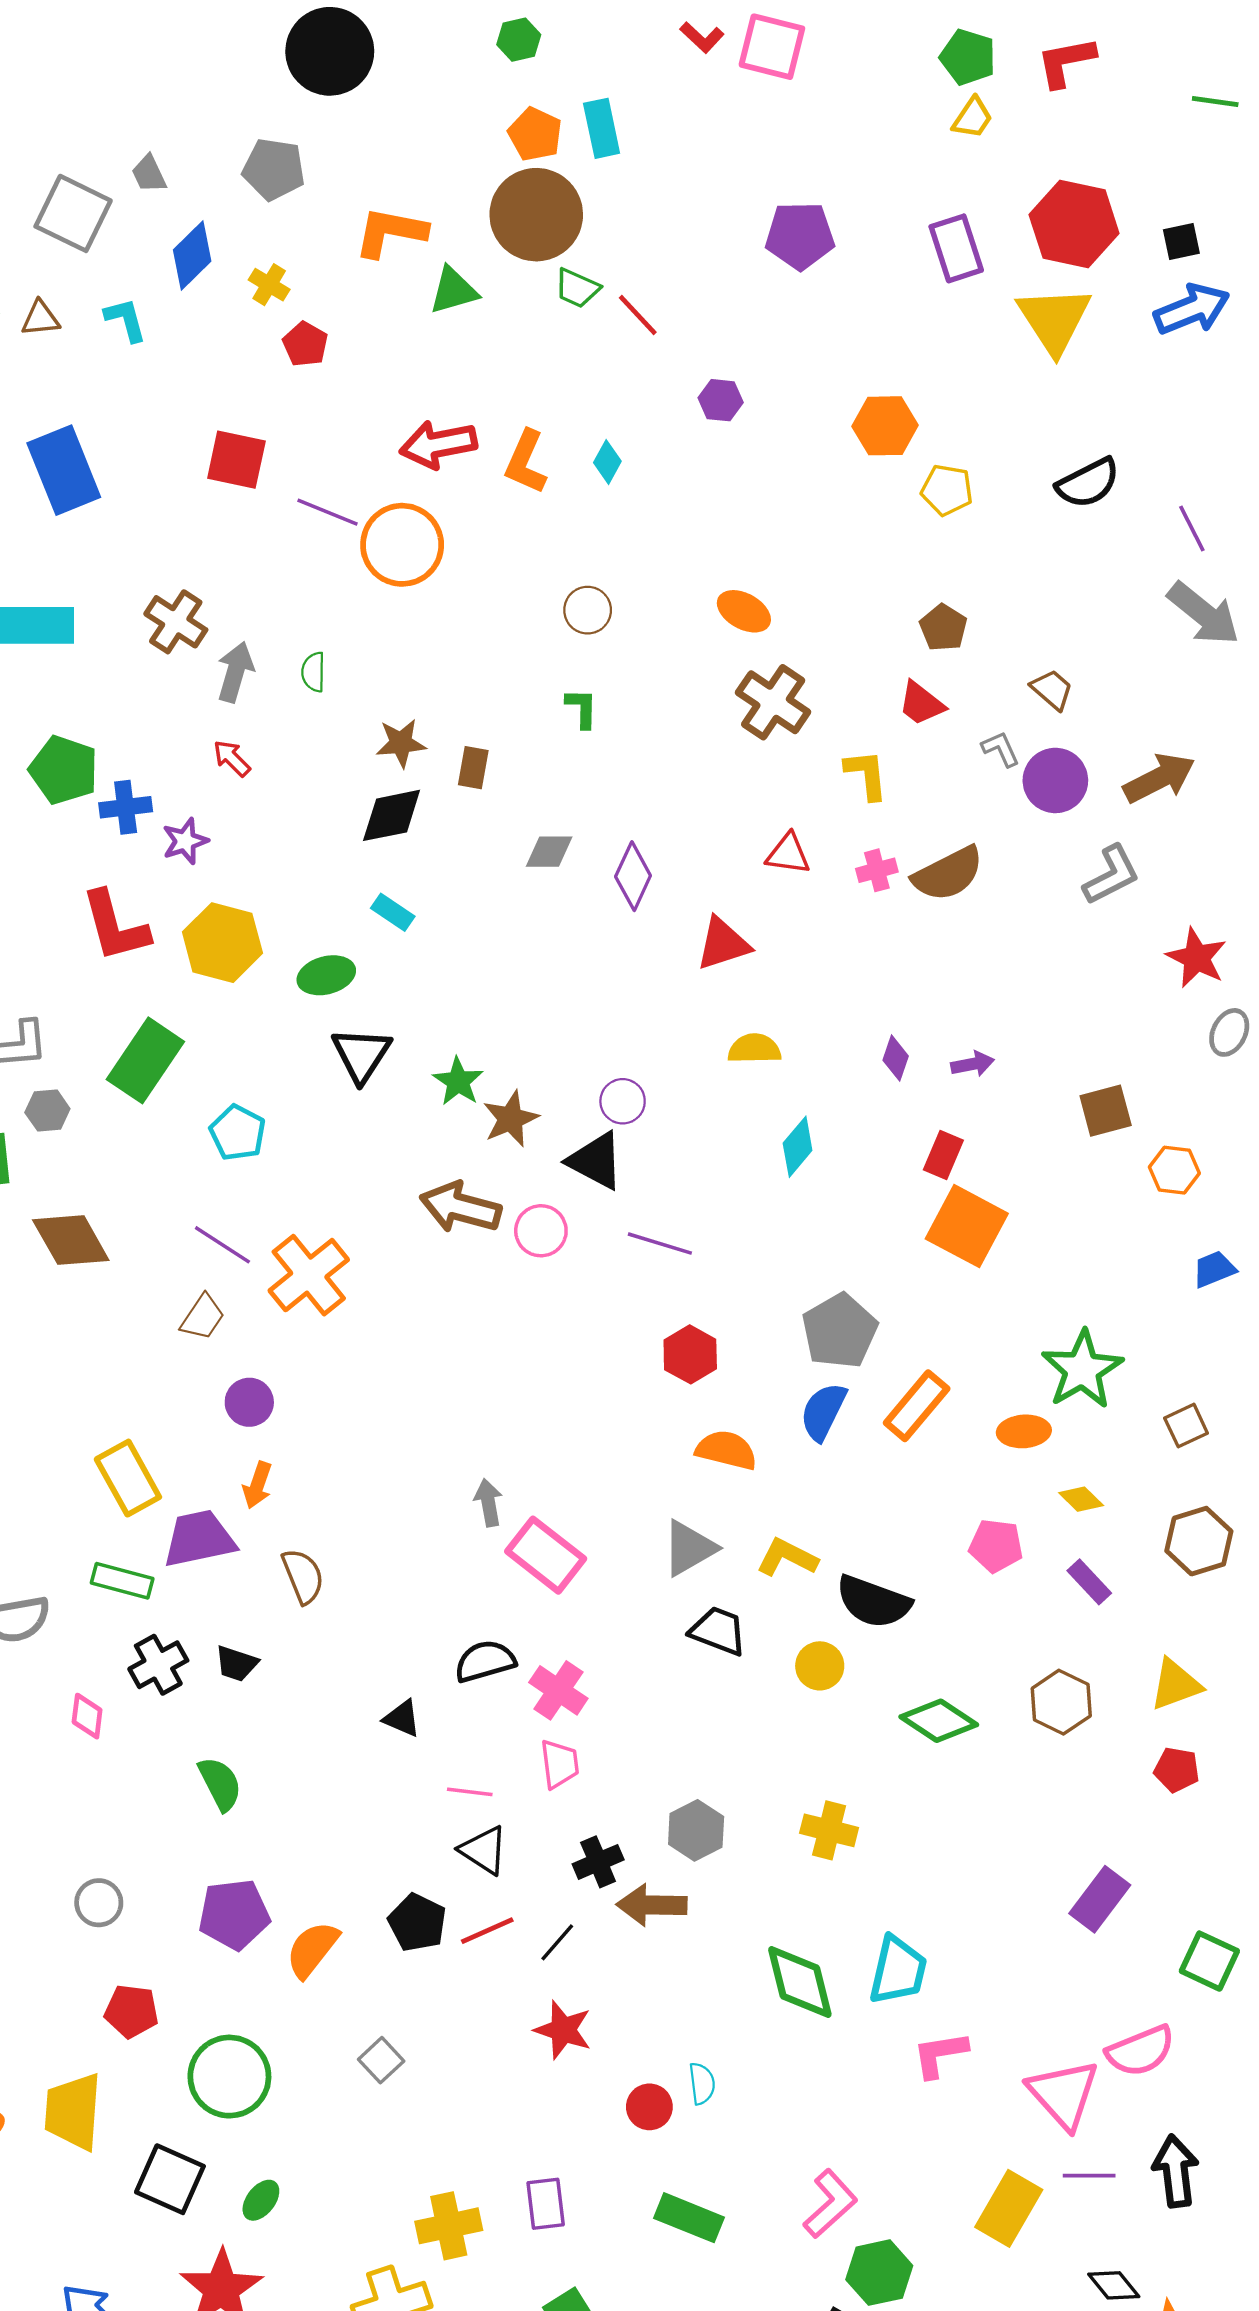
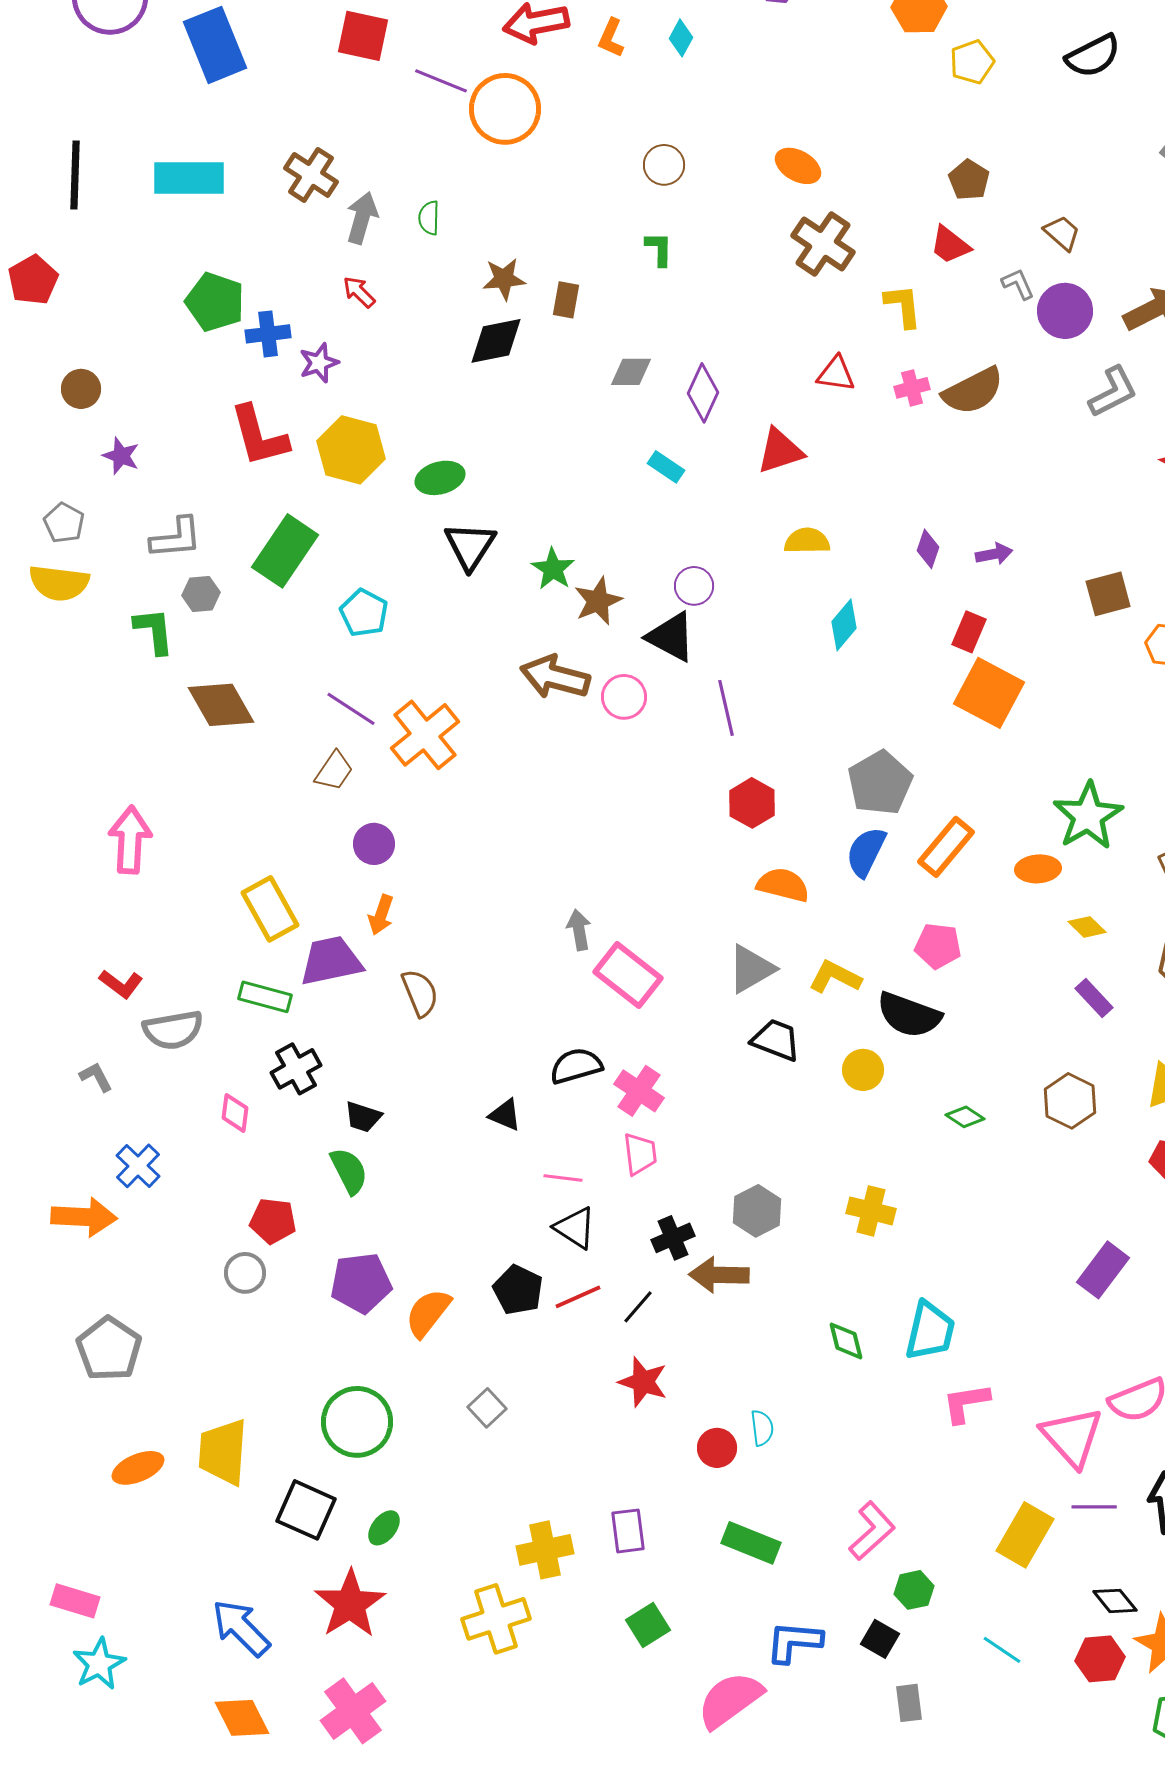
orange L-shape: (526, 462) -> (611, 38), size x0.7
yellow pentagon: (947, 490) -> (972, 62), turned -30
cyan rectangle: (393, 912) -> (666, 467), moved
purple line: (660, 1244) -> (726, 708), turned 60
pink pentagon: (996, 1546) -> (938, 946), moved
black trapezoid: (236, 1664) -> (363, 1117), moved
green diamond: (939, 1721) -> (965, 1117), size x0.6
green diamond: (800, 1982) -> (846, 1341), size x0.6
red pentagon: (131, 2011) -> (273, 1221), moved
green hexagon: (879, 2273) -> (914, 1590), size x0.7

